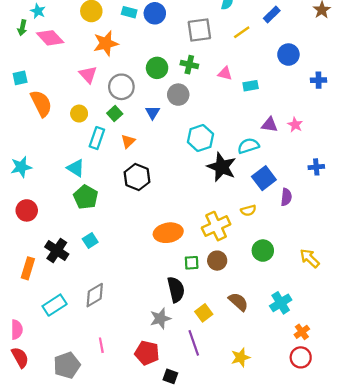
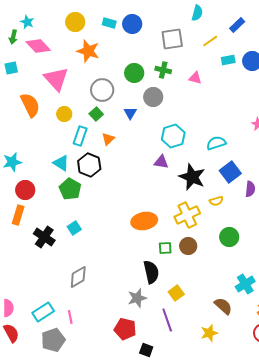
orange star: (106, 43) -> (88, 51), turned 30
pink triangle: (88, 75) -> (56, 79), moved, size x1.5
cyan square: (20, 78) -> (11, 68), moved
cyan rectangle: (251, 86) -> (228, 60), moved
purple triangle: (270, 125) -> (161, 162), moved
black star: (222, 167) -> (192, 177), moved
black hexagon: (137, 177) -> (89, 165), moved
red circle: (27, 210) -> (25, 190), moved
orange rectangle: (28, 268) -> (18, 215), moved
brown semicircle: (238, 302) -> (223, 306), moved
cyan rectangle: (55, 305) -> (43, 312), moved
pink line: (101, 345) -> (70, 317), moved

